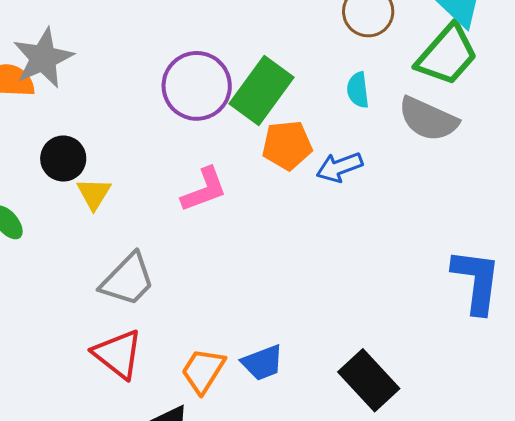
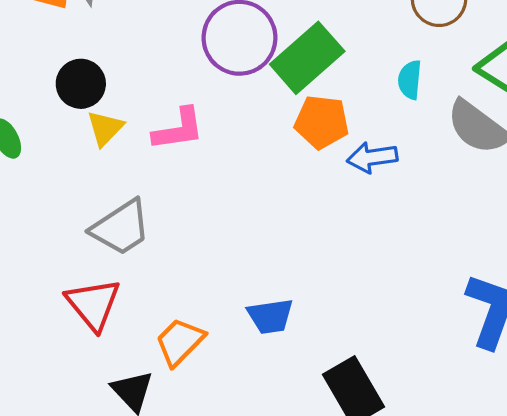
pink L-shape: (204, 190) -> (178, 129), moved
blue trapezoid: (263, 363) -> (270, 316), moved

